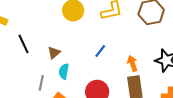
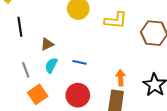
blue line: (100, 51) -> (80, 62), moved, turned 48
gray line: (41, 83) -> (26, 70), turned -49

